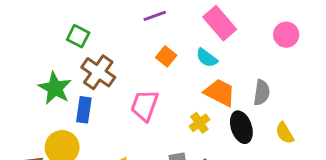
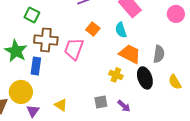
cyan semicircle: (207, 58) -> (121, 30), turned 35
brown cross: (98, 72) -> (46, 40), turned -30
pink trapezoid: (145, 106) -> (74, 49), moved
yellow cross: (199, 123) -> (116, 75), turned -32

